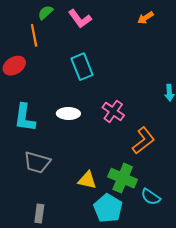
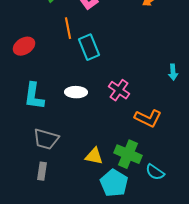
orange line: (34, 35) -> (68, 28), moved
orange L-shape: (143, 141) -> (148, 118), turned 64
gray rectangle: (39, 213) -> (42, 171), moved

